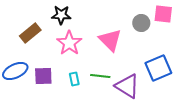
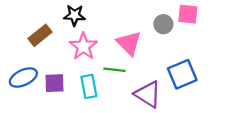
green line: (100, 76) -> (114, 70), moved
cyan rectangle: (74, 79) -> (89, 86), size x1.5

